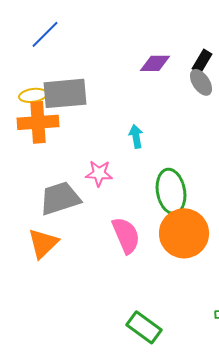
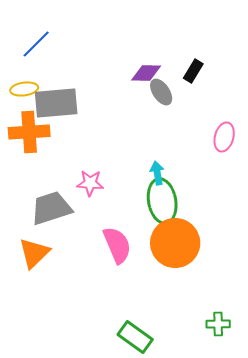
gray ellipse: (201, 82) -> (161, 92), moved
yellow ellipse: (33, 95) -> (24, 89), moved
cyan arrow: (136, 136) -> (157, 173), moved

